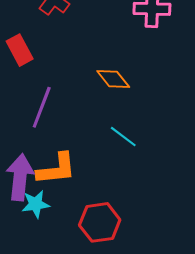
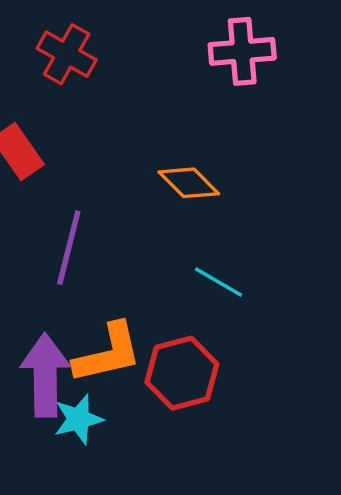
red hexagon: (100, 222) -> (182, 373), moved

